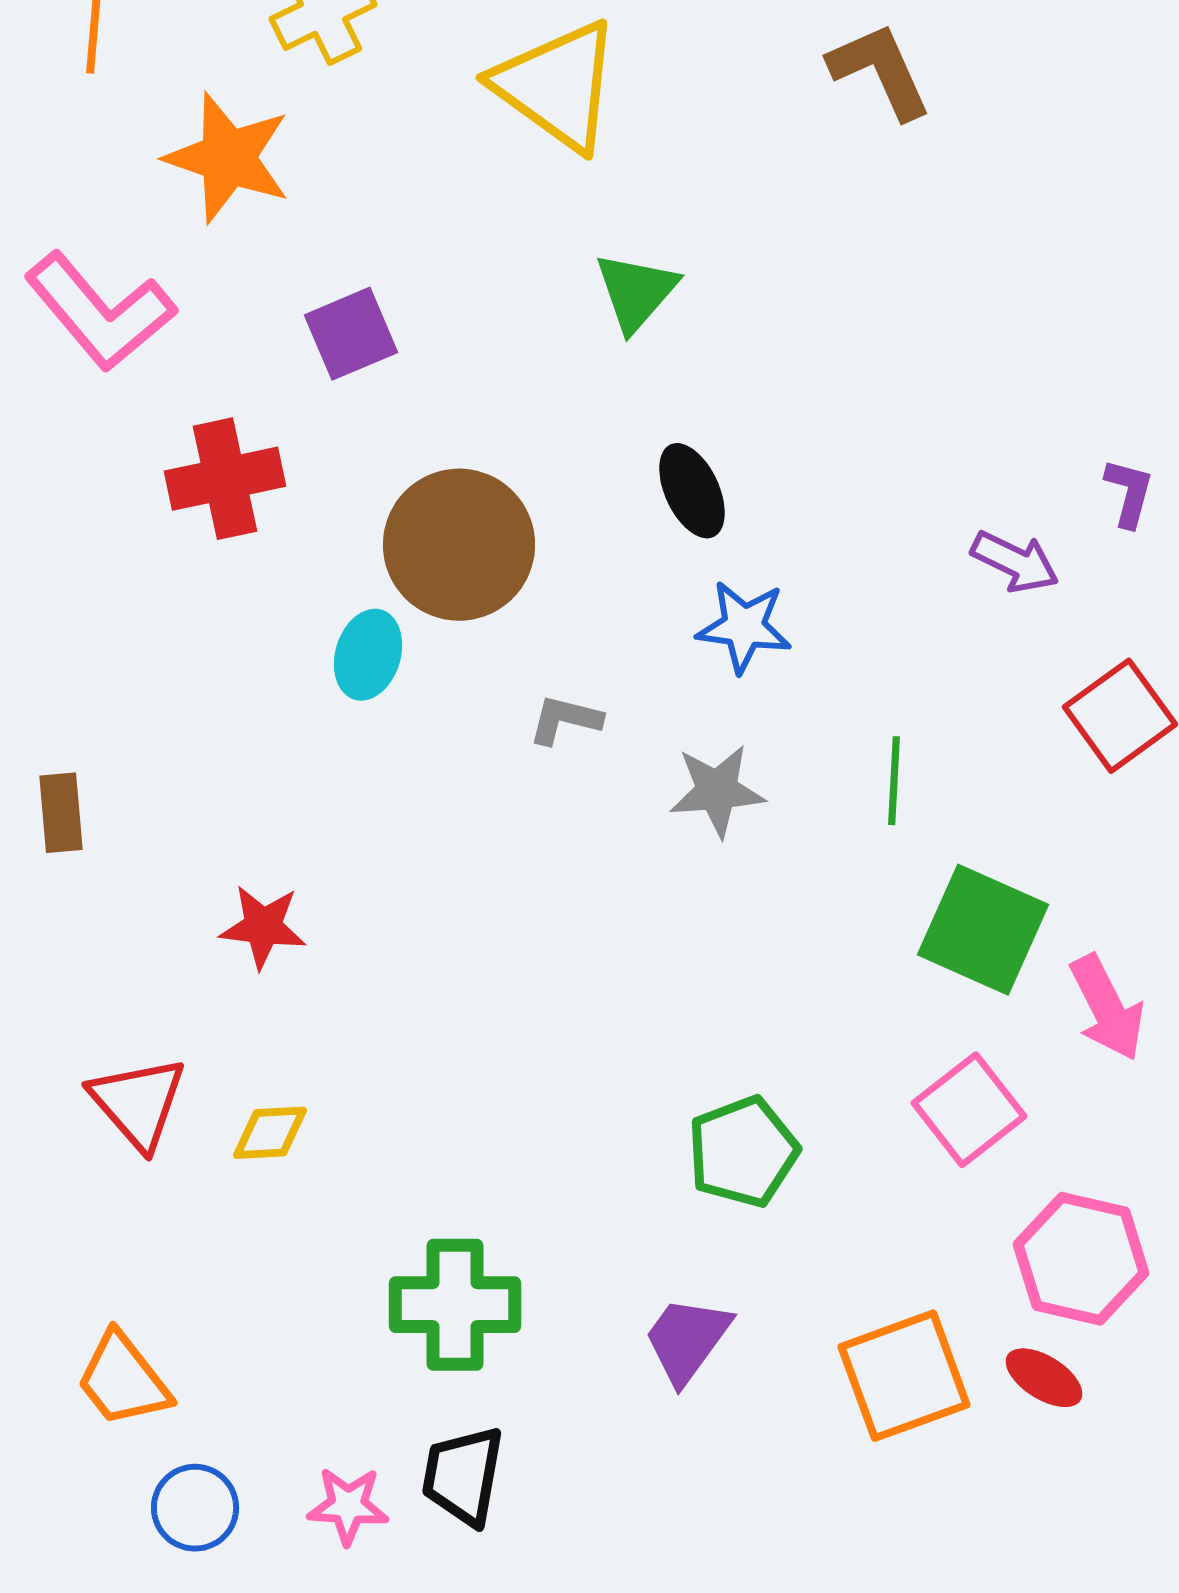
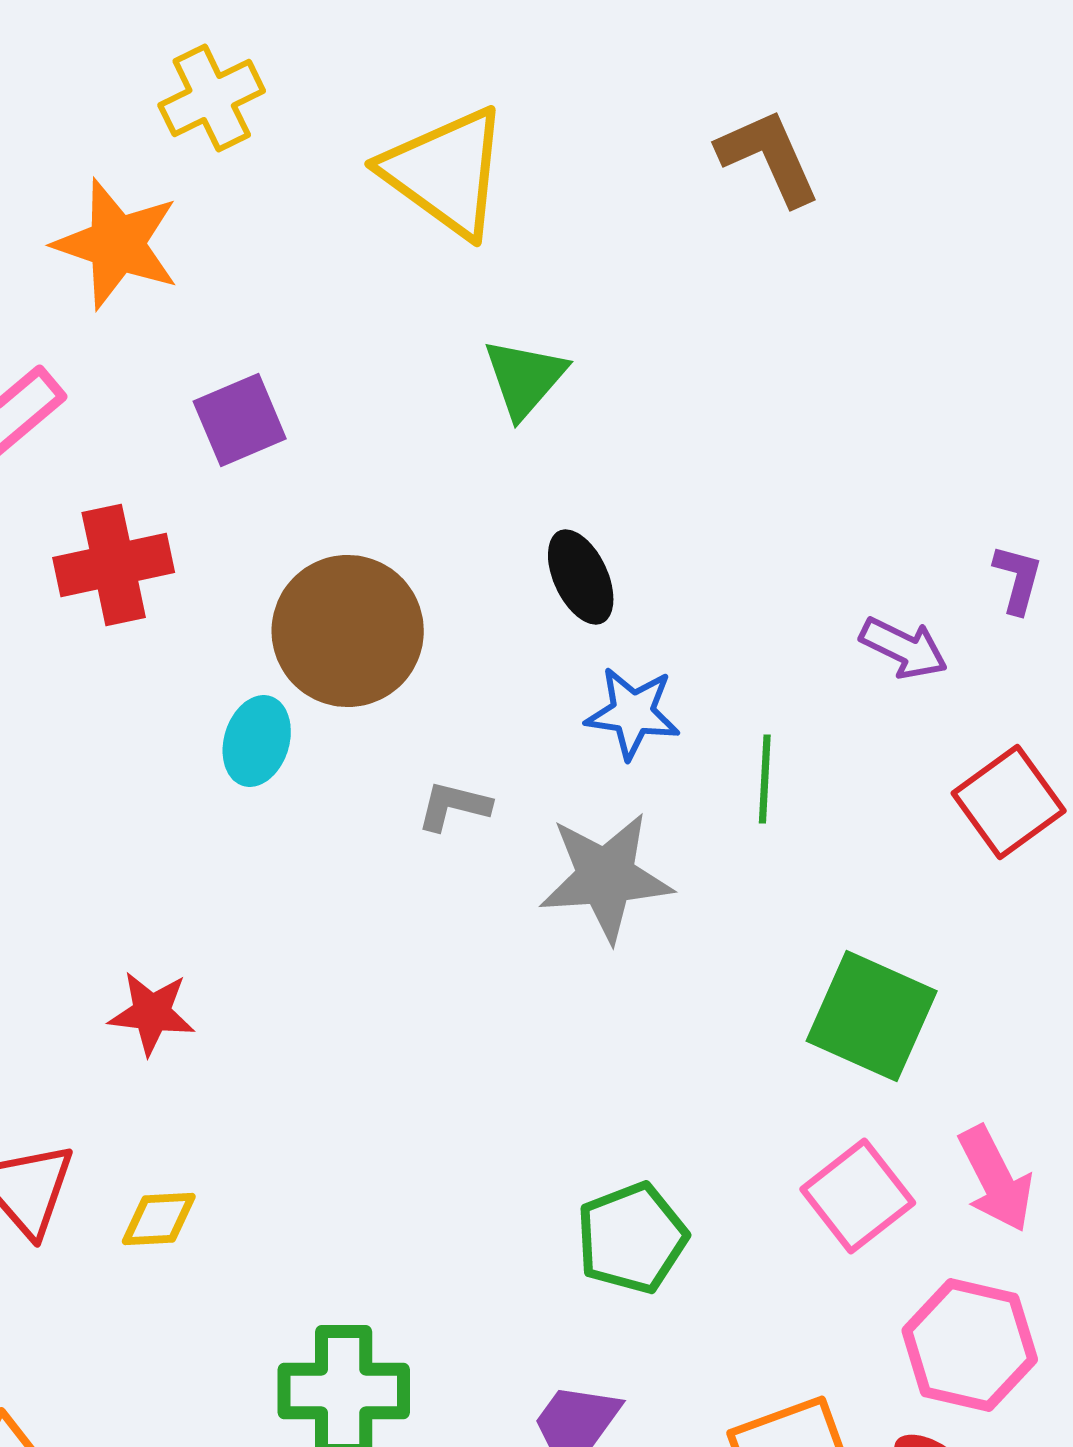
green line: (894, 781) -> (765, 779), moved
gray star: (717, 791) -> (606, 877), size x1.4
pink arrow: (1107, 1008) -> (996, 1179), moved

